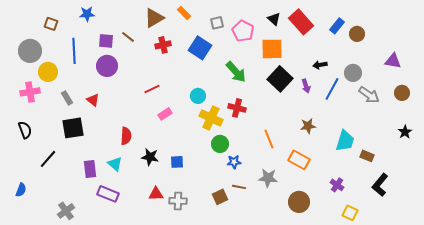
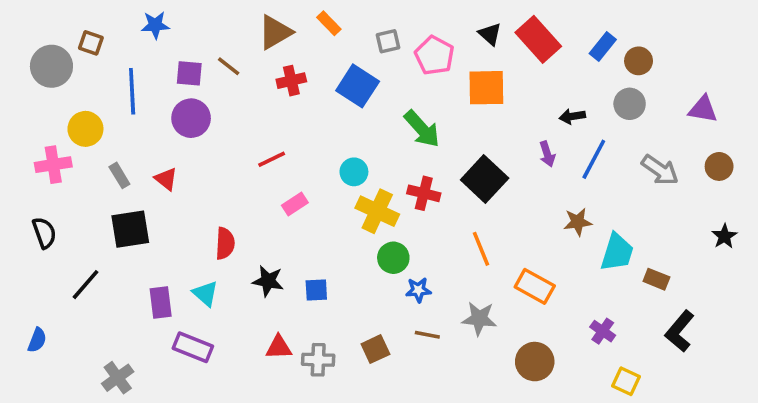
gray circle: (30, 51) -> (51, 66), moved
gray circle: (353, 73) -> (630, 104), moved
black square: (280, 79) -> (485, 179), moved
brown star: (308, 126) -> (578, 222), moved
brown square: (220, 197) -> (375, 349), moved

